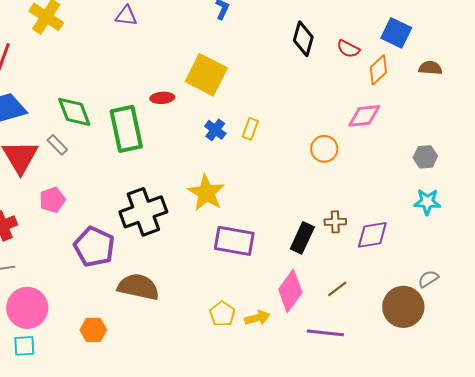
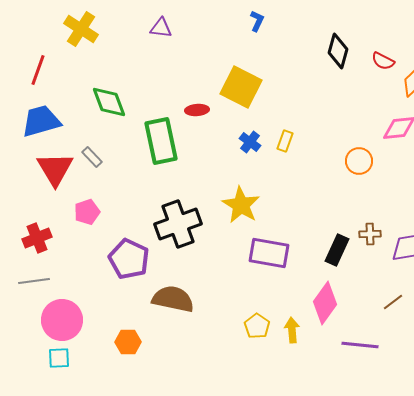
green diamond: (74, 112) -> (109, 102), moved
brown line: (337, 289) -> (393, 302), moved
yellow arrow: (257, 318) -> (292, 330), turned -80

